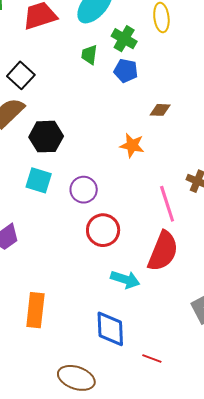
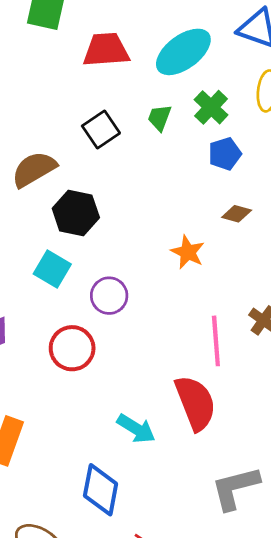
blue pentagon: (126, 71) -> (225, 154), moved, turned 30
black square: (21, 75) -> (101, 129), moved
red circle: (103, 230) -> (72, 348), moved
red semicircle: (163, 251) -> (195, 403), turned -57

